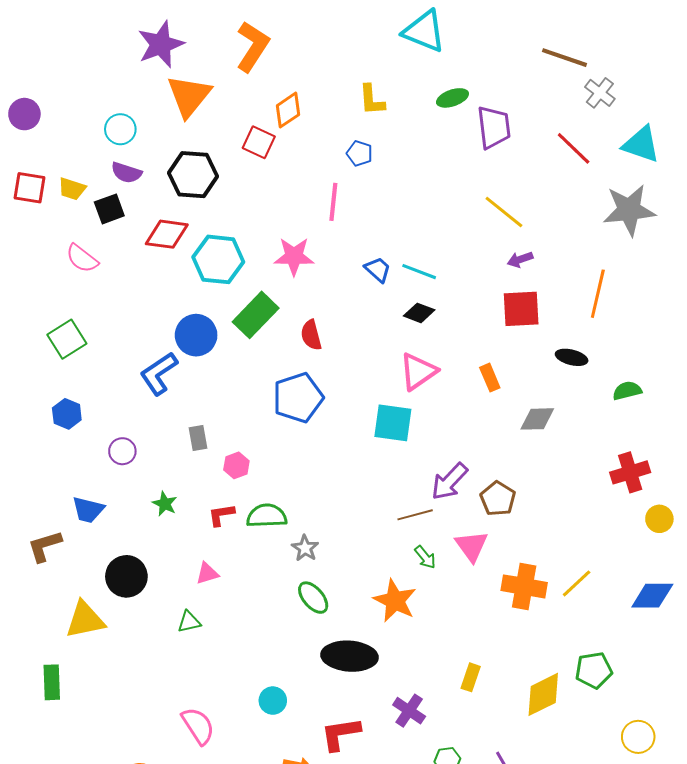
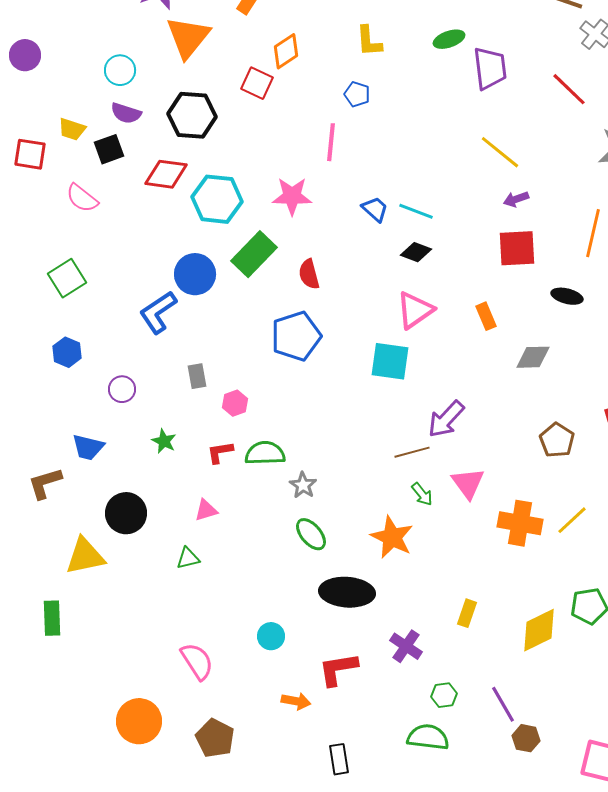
red square: (30, 188) -> (30, 154), moved
brown pentagon: (498, 499) -> (557, 440), moved

